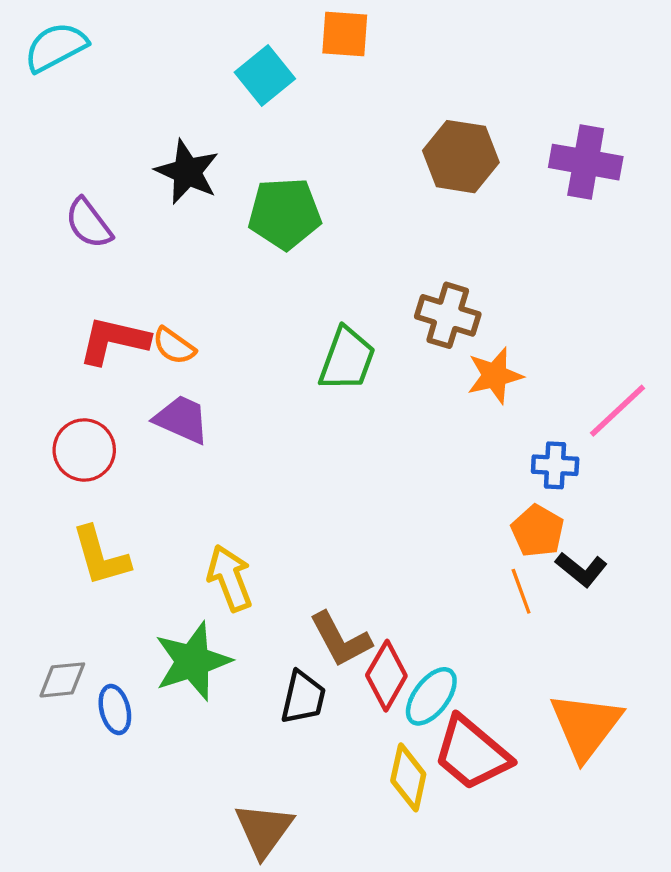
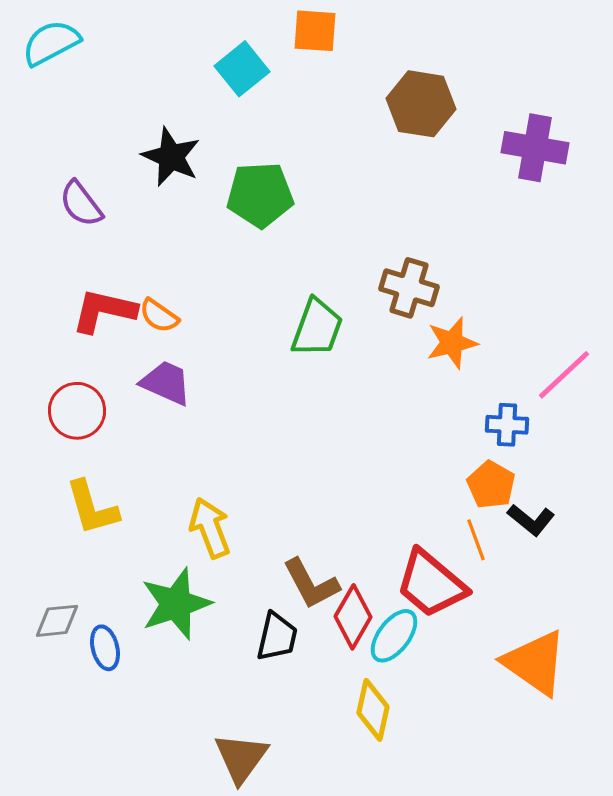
brown hexagon: (461, 157) -> (421, 104), moved
orange triangle: (586, 726) -> (535, 663), turned -32
red trapezoid: (472, 753) -> (431, 584), moved

